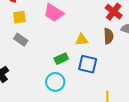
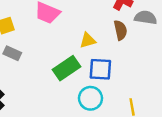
green rectangle: (61, 59) -> (66, 68), size x1.5
cyan circle: (55, 82) -> (90, 98), moved

